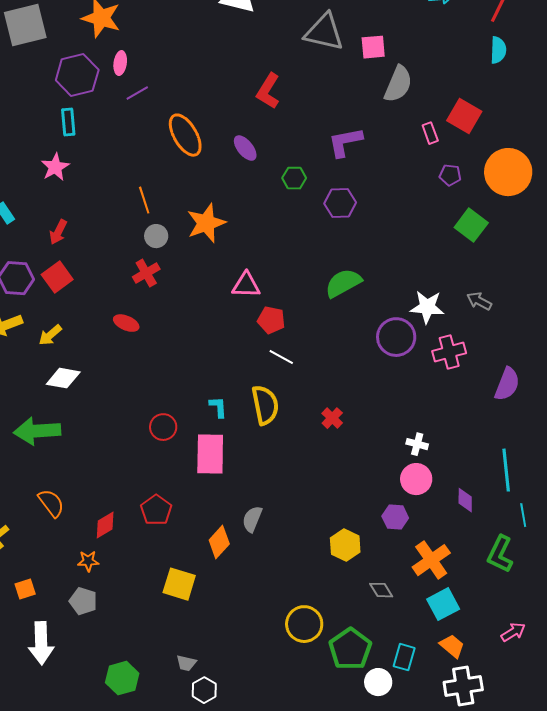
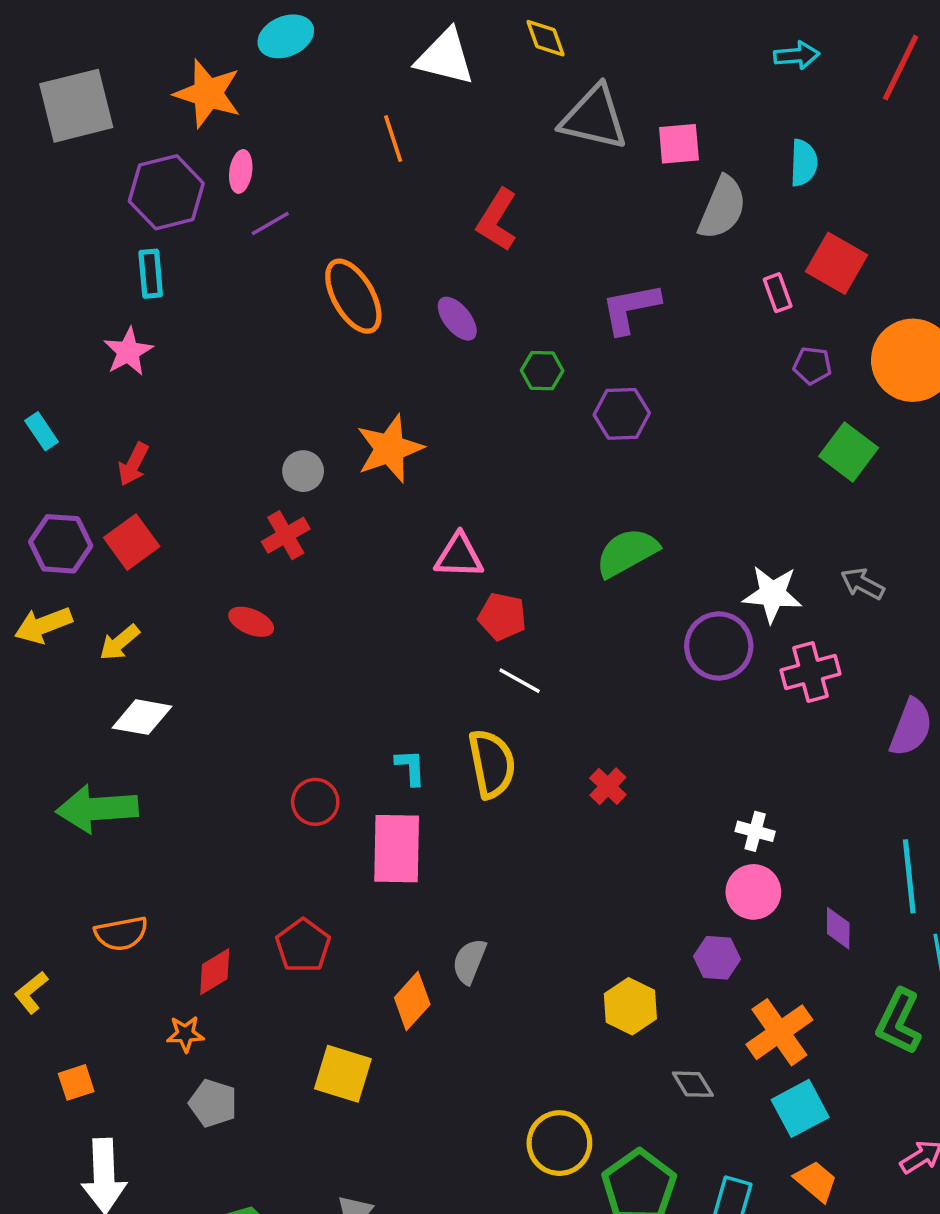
cyan semicircle: (498, 50) -> (804, 163), moved
orange line: (144, 200) -> (393, 139), moved
orange semicircle: (51, 503) -> (121, 933), turned 116
gray pentagon: (83, 601) -> (213, 1103), moved

